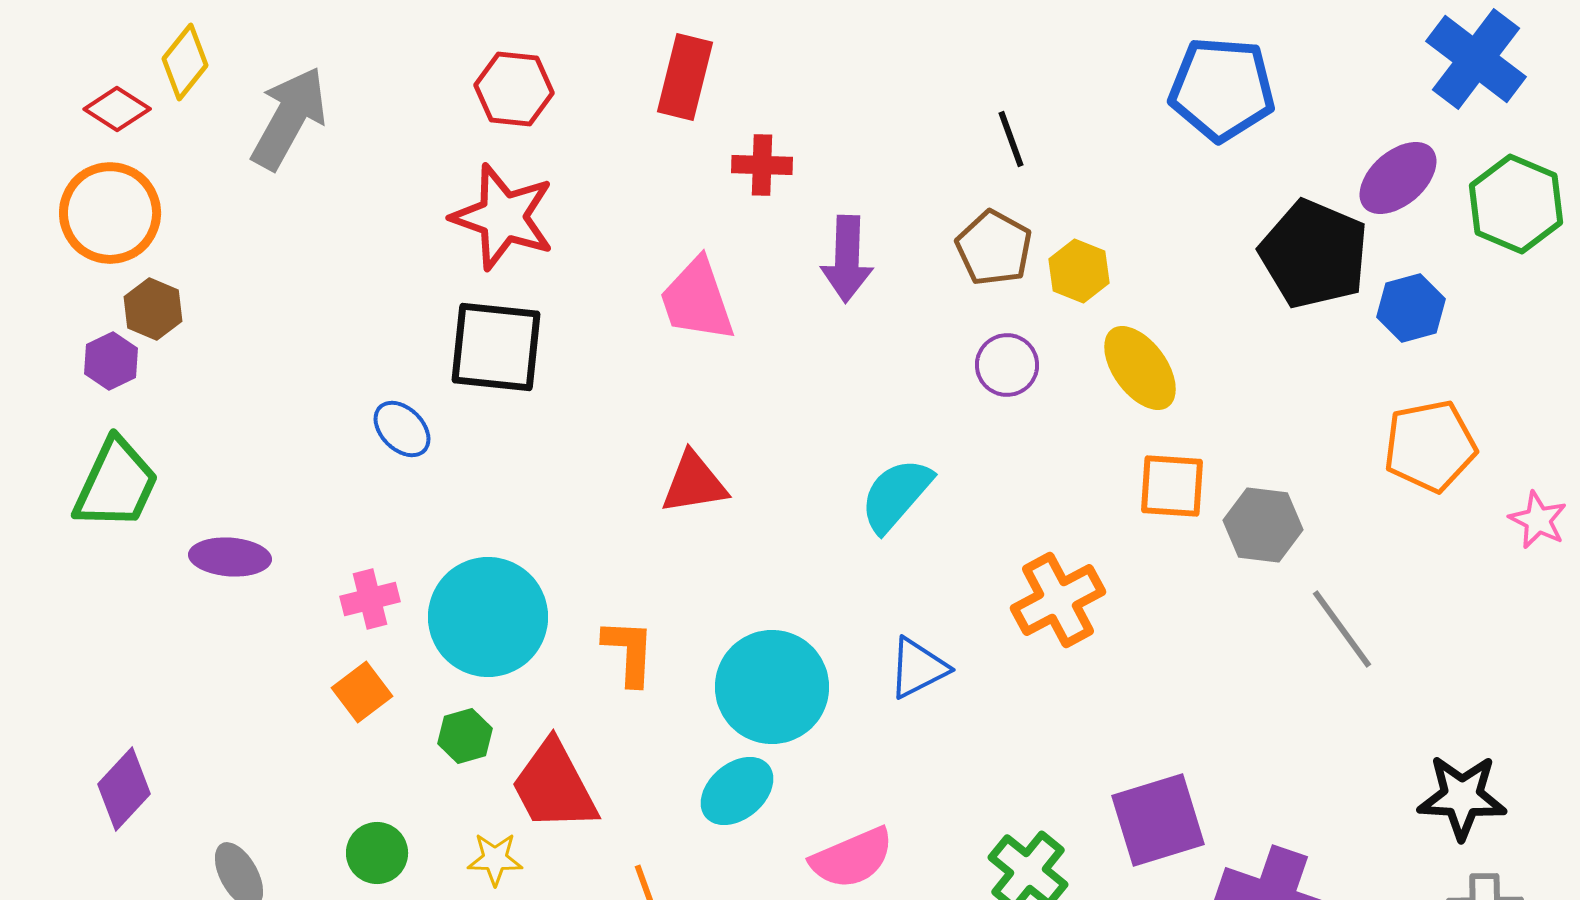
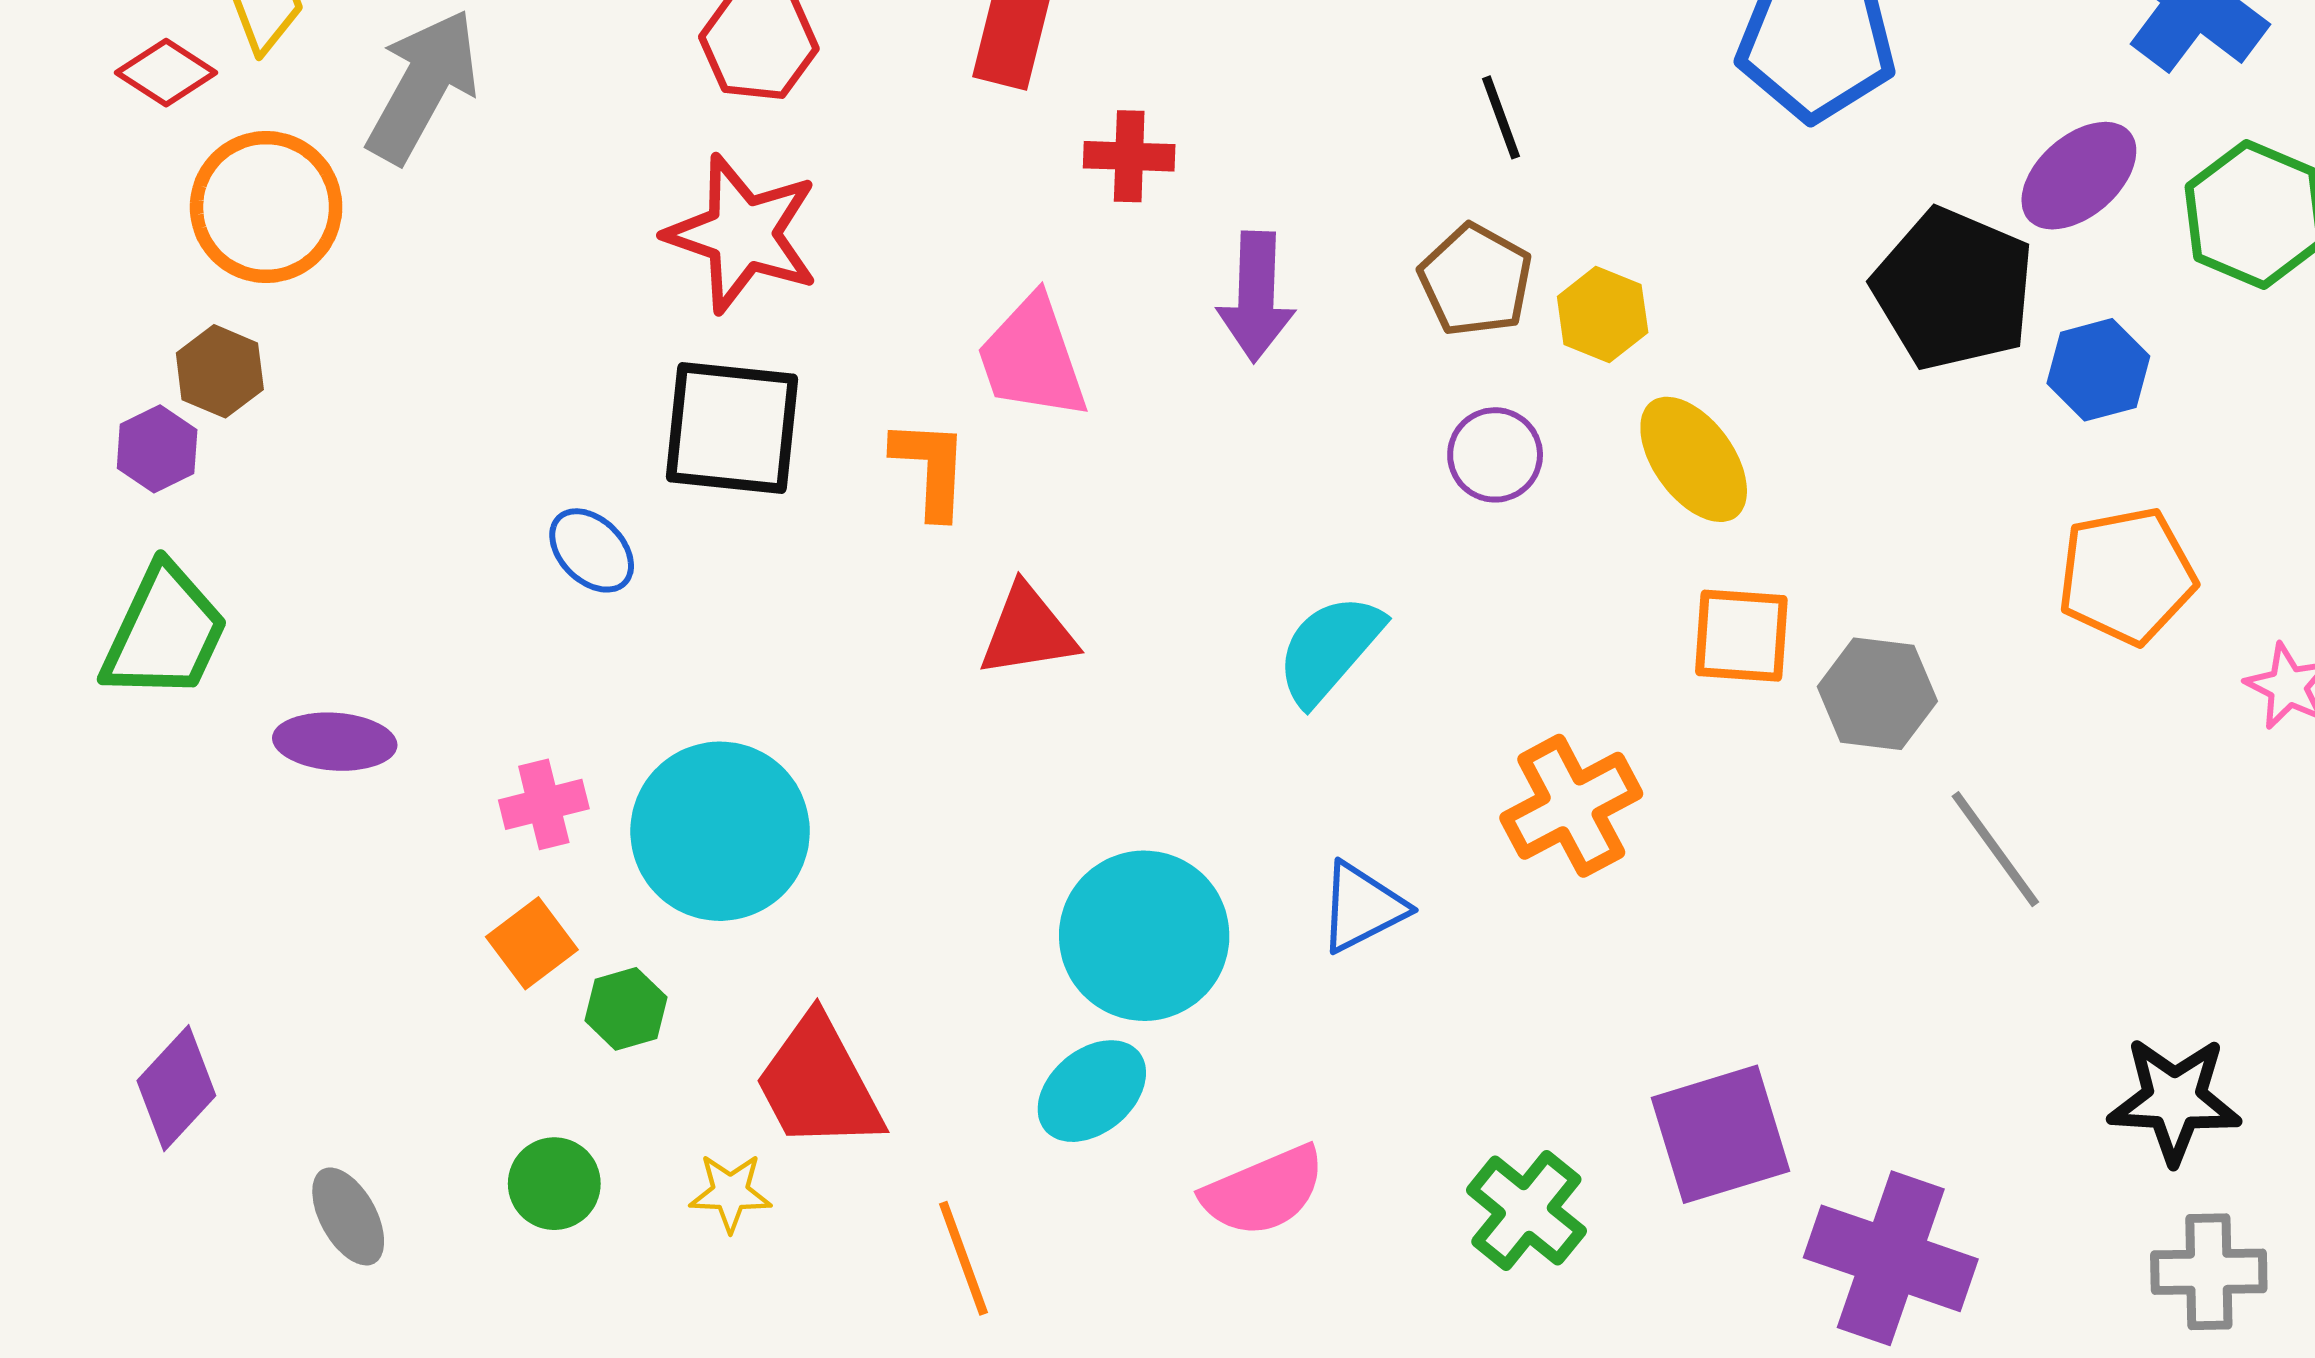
orange circle: (110, 213) -> (266, 207), moved
orange L-shape: (629, 652) -> (931, 468), moved
green hexagon: (465, 736) -> (626, 1009), moved

